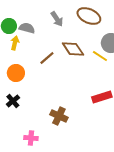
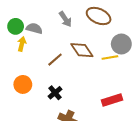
yellow line: (100, 56) -> (110, 57), turned -42
orange circle: (16, 73) -> (23, 84), moved
black cross: (13, 101) -> (55, 93), moved

